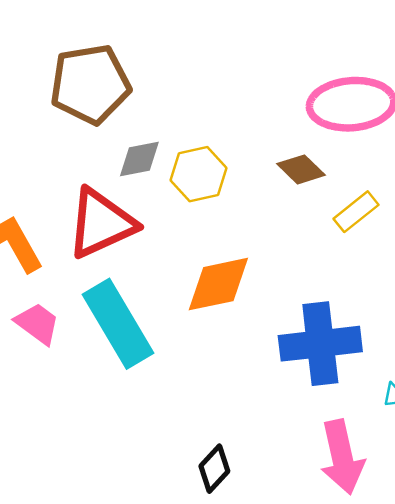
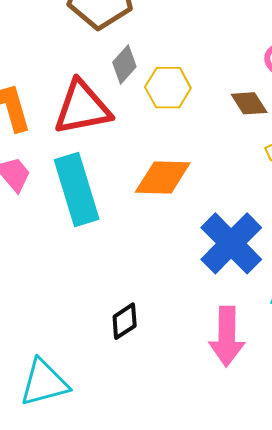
gray diamond: (139, 159) -> (124, 65), turned -51
blue cross: (320, 344) -> (231, 243), turned 38

